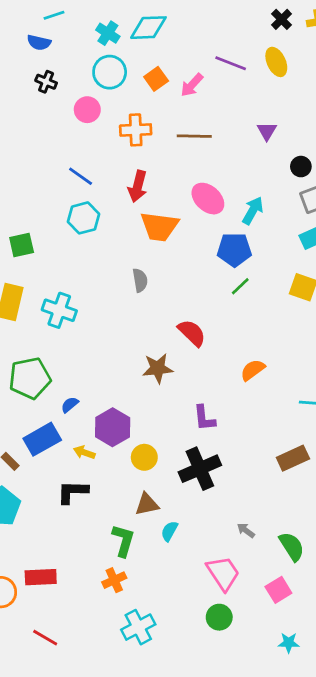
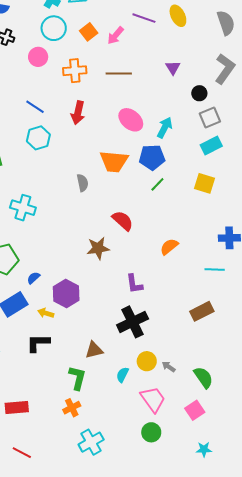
orange trapezoid: (159, 226) -> (114, 161), moved
yellow circle: (144, 457) -> (147, 361), moved
cyan semicircle: (169, 531) -> (122, 375), moved

